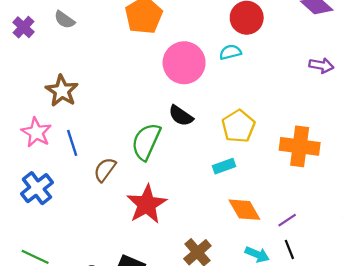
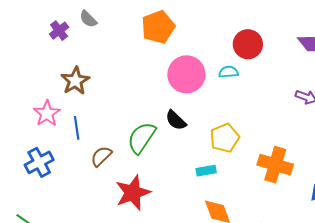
purple cross: (23, 27) -> (59, 31), moved

